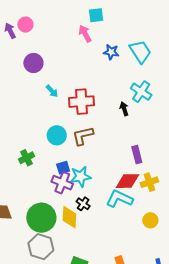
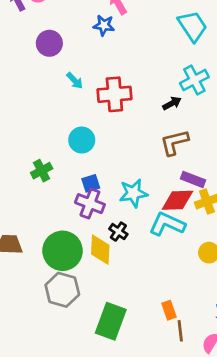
blue star: (111, 52) -> (104, 25), moved
cyan cross: (141, 92) -> (194, 80), turned 30
black arrow: (124, 109) -> (172, 103), turned 80
brown L-shape: (83, 136) -> (174, 142), moved
purple rectangle: (137, 155) -> (193, 179), moved, turned -54
cyan star: (81, 177) -> (133, 193), moved

